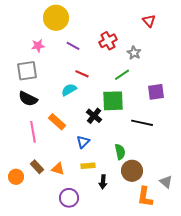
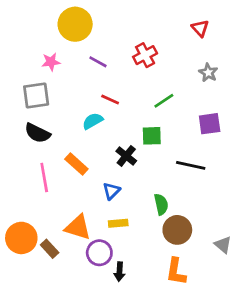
gray star: (134, 53) -> (208, 73), moved
green square: (113, 101) -> (152, 136), size x0.7
brown rectangle: (37, 167) -> (50, 249), moved
orange triangle: (58, 169) -> (78, 227), size x1.5
orange circle: (16, 177) -> (21, 238), size x1.5
black arrow: (103, 182) -> (119, 272), moved
orange L-shape: (145, 197) -> (176, 272), moved
purple circle: (69, 198) -> (99, 253), moved

